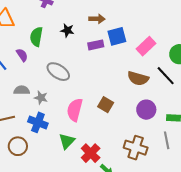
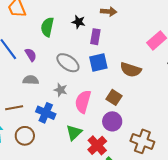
blue square: (117, 36) -> (98, 62), moved
purple rectangle: (96, 45) -> (95, 37), moved, turned -70
purple semicircle: (22, 55) -> (31, 55), moved
brown semicircle: (138, 78) -> (131, 70), moved
gray star: (41, 98) -> (61, 90), moved
purple circle: (146, 110) -> (112, 121), moved

